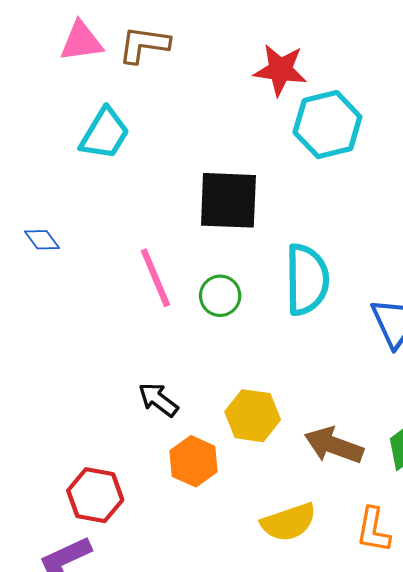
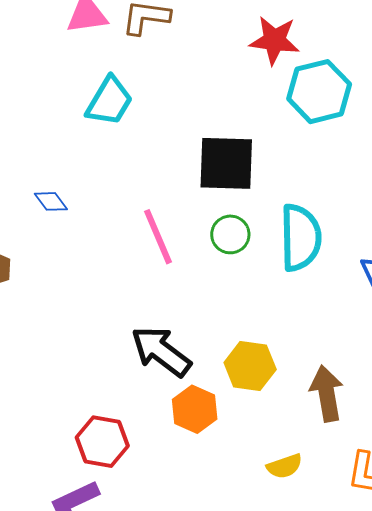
green circle: (220, 296) -> (230, 234), moved
black arrow: (158, 400) -> (161, 351), size x1.6
brown arrow: (334, 445) -> (327, 393), turned 60
yellow semicircle: (289, 522) -> (285, 466), size x0.7

